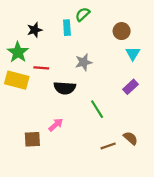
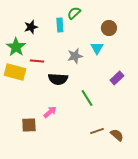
cyan triangle: (133, 53) -> (97, 48), moved
brown semicircle: (131, 138) -> (117, 135), moved

